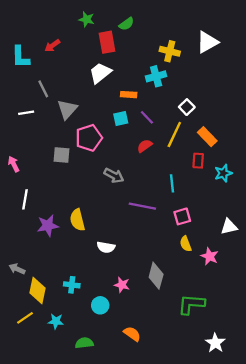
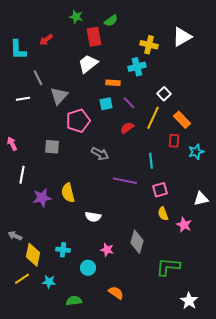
gray square: (61, 155) -> (52, 147), moved

